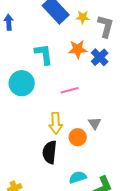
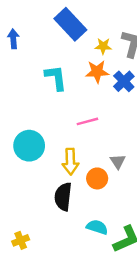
yellow star: (83, 17) -> (103, 46), moved
cyan circle: (22, 83) -> (29, 146), moved
cyan semicircle: (78, 177) -> (97, 227), turned 36

